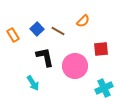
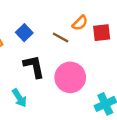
brown line: (58, 31) -> (61, 37), moved
red square: (101, 49) -> (102, 33), moved

